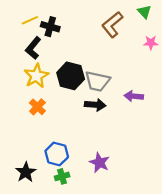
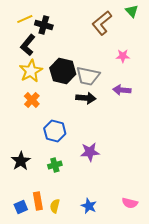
pink star: (151, 43) -> (123, 56), moved
blue hexagon: (57, 154) -> (55, 131), moved
purple star: (99, 163) -> (90, 152), turned -30

